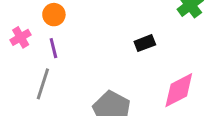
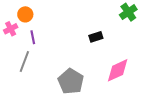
orange circle: (54, 15) -> (25, 14), moved

